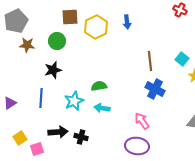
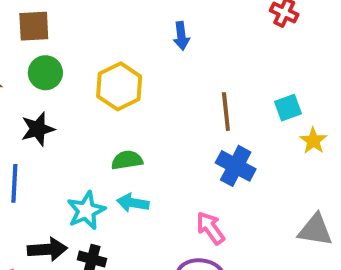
brown square: (70, 17) -> (34, 26), moved
yellow hexagon: (96, 27) -> (119, 86), moved
cyan square: (182, 59) -> (288, 108), turned 32
cyan star: (74, 101) -> (86, 211), moved

